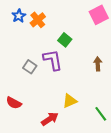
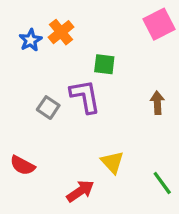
blue star: (19, 16) -> (31, 40), moved
green square: (65, 40) -> (104, 64), turned -32
yellow triangle: (70, 101) -> (112, 162), turned -49

